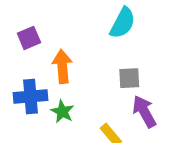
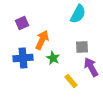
orange arrow: (62, 66) -> (42, 40), turned 30
green star: (62, 112) -> (53, 58), moved

